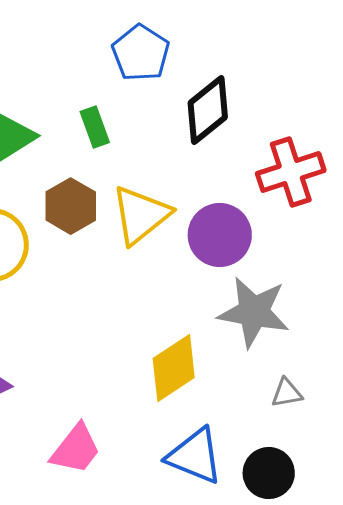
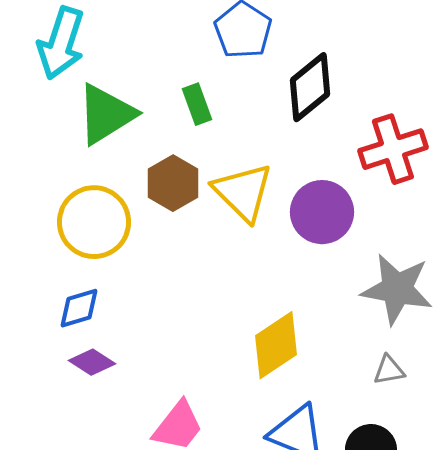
yellow triangle: (141, 215) -> (243, 192), turned -36
gray star: (254, 312) -> (397, 289), moved

